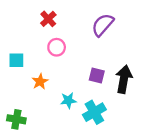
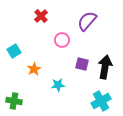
pink circle: (57, 47) -> (62, 40), moved
cyan square: (16, 60) -> (14, 51), turned -32
cyan cross: (94, 112) -> (101, 101), moved

